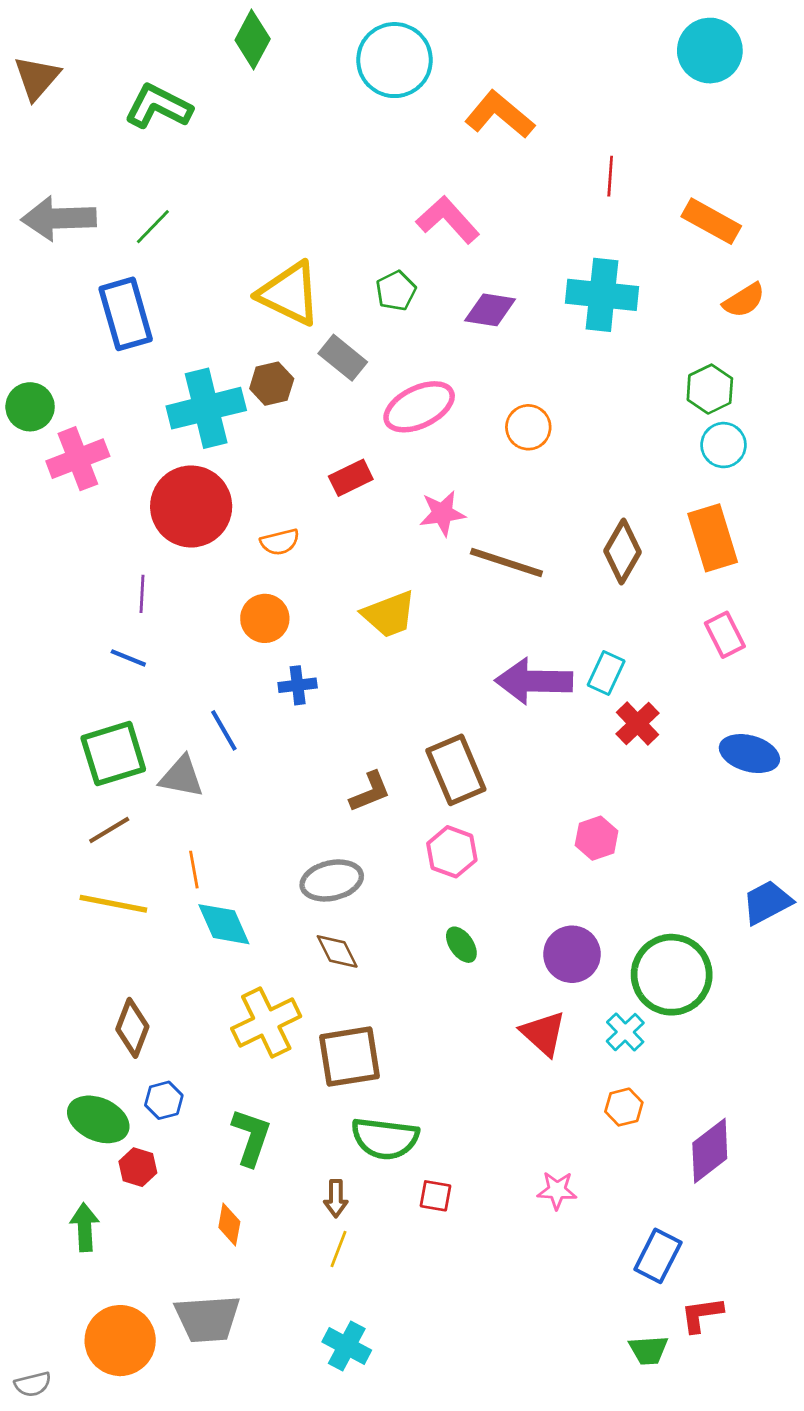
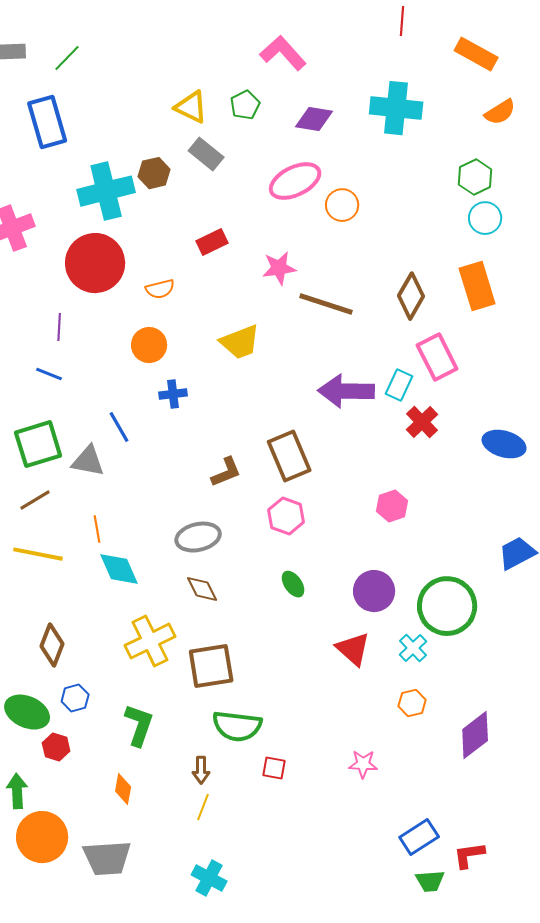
yellow triangle: (289, 293) -> (191, 107), moved, size x0.7
pink ellipse: (419, 407) -> (295, 181), moved
pink rectangle: (725, 635) -> (437, 357), moved, size x1.4
blue rectangle: (658, 1256) -> (419, 837), moved, turned 30
orange circle: (120, 1341) -> (42, 837), moved

